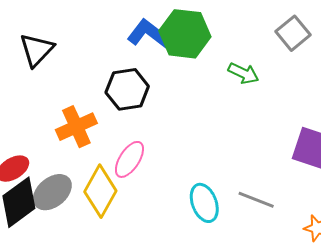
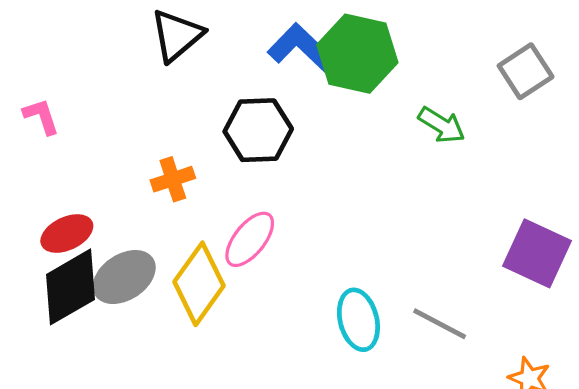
black triangle: (37, 50) -> (177, 35), moved
orange cross: (76, 127) -> (173, 179), size x0.7

